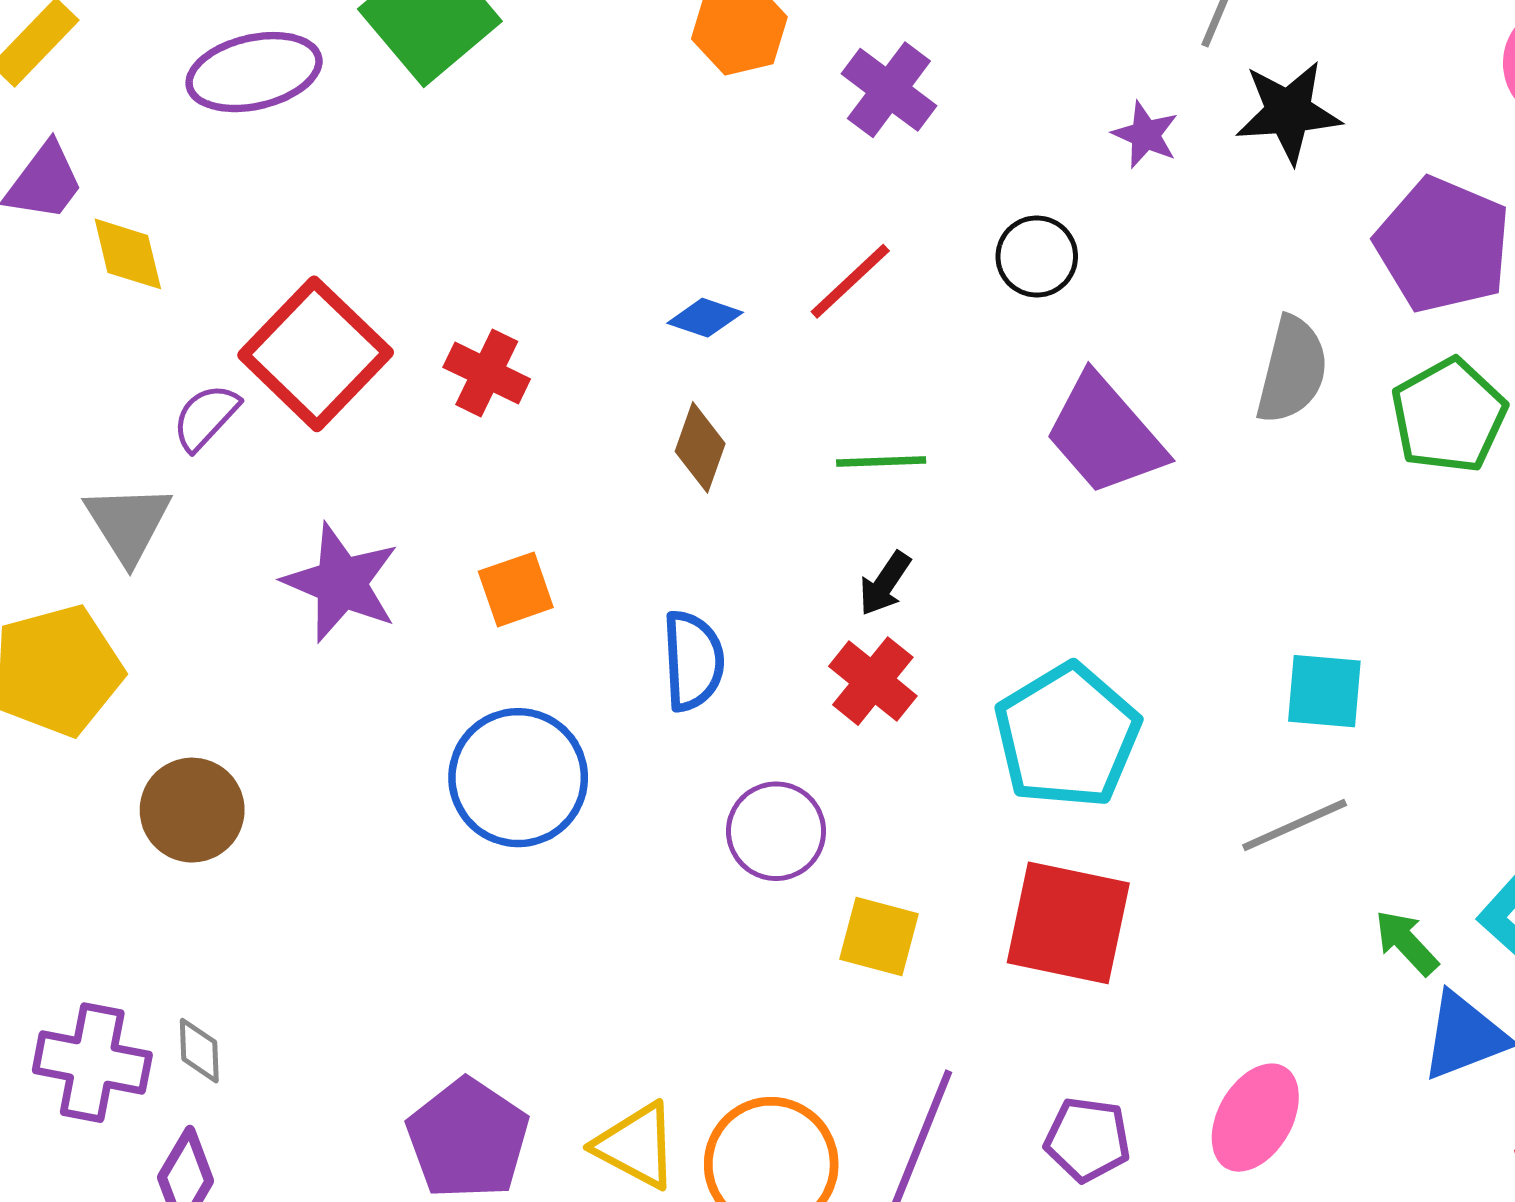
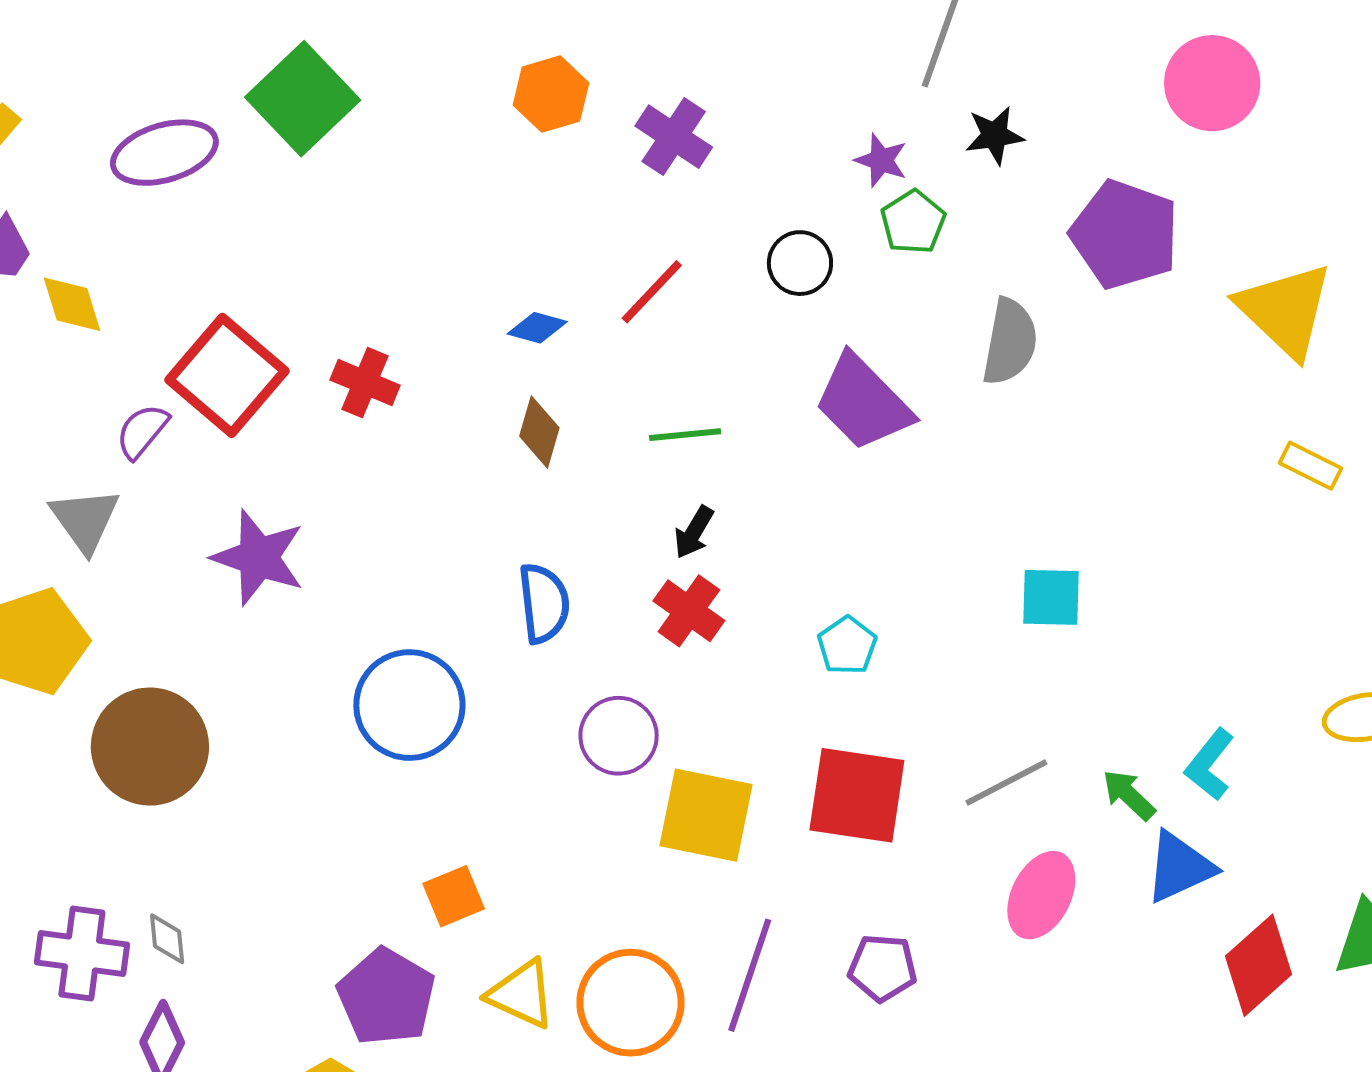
black star: (1288, 112) -> (995, 135), size x0.7
green pentagon: (1449, 416) -> (913, 222), moved, size x0.7
orange square: (516, 589) -> (454, 896), moved
cyan pentagon: (1067, 736) -> (847, 646), size x0.5
brown circle: (192, 810) -> (150, 747), size x1.4
gray line: (1295, 825) -> (1006, 782), moved
yellow square: (879, 936) -> (706, 815), size x1.5
pink ellipse: (1255, 1118) -> (1041, 895), moved

